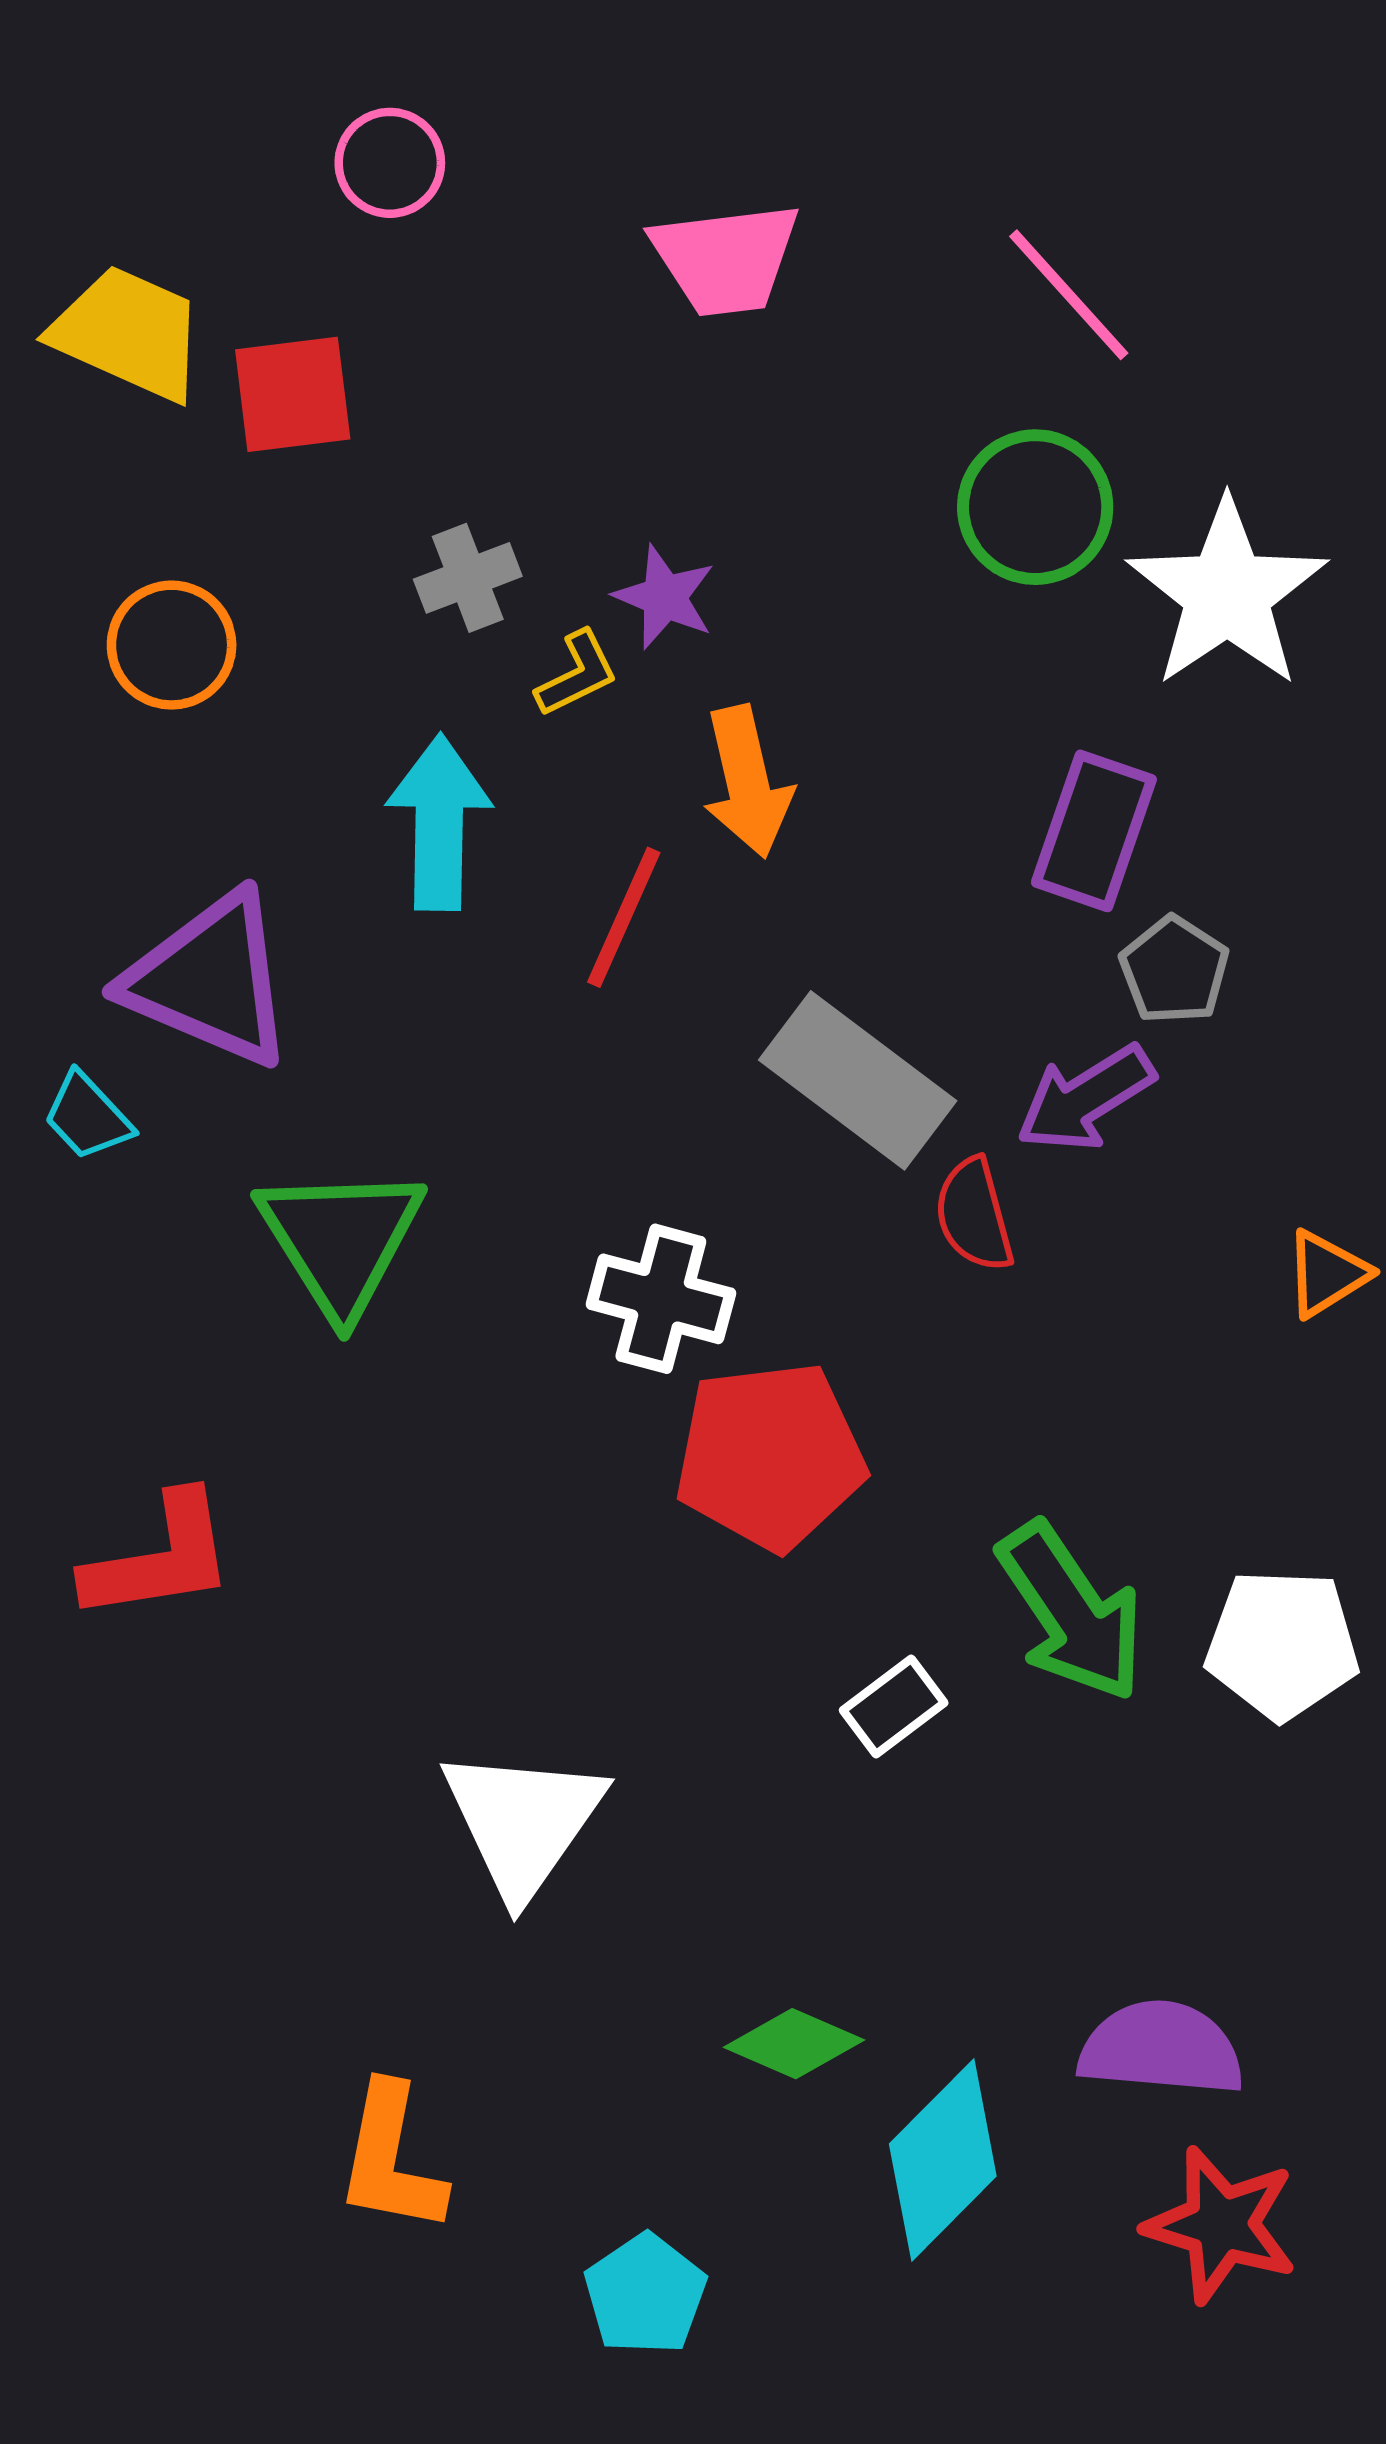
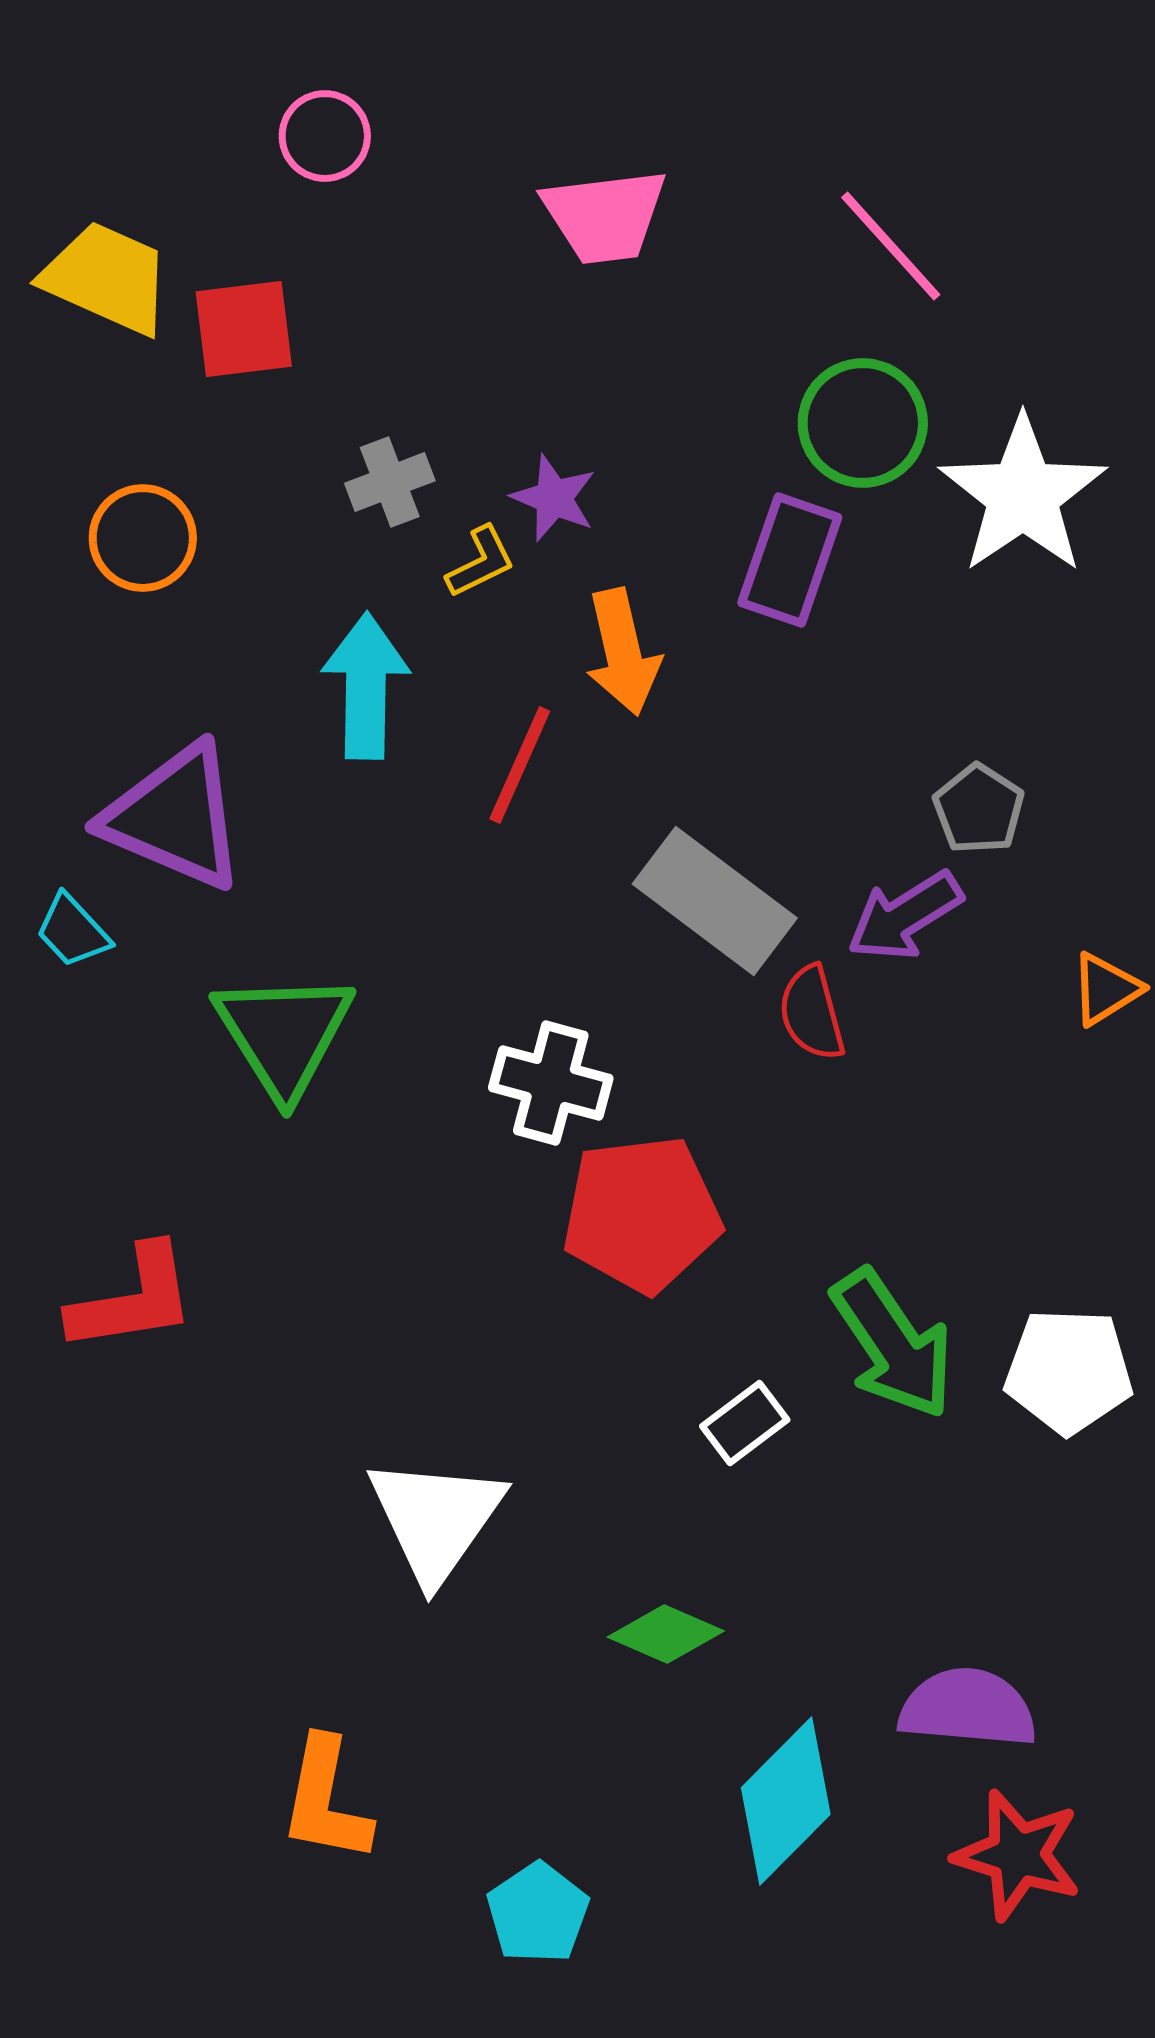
purple rectangle: (1094, 831) -> (790, 560), moved
orange triangle: (1327, 1274) -> (1106, 989), moved
green diamond: (794, 2044) -> (666, 1634), moved

